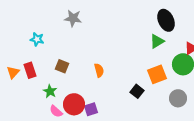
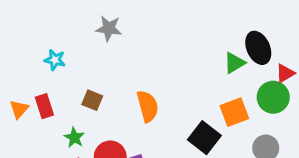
black ellipse: (166, 20) -> (258, 48), moved
orange semicircle: (99, 70) -> (148, 106), size x1.5
black square: (137, 91) -> (204, 138), size x1.5

